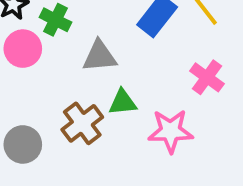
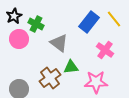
gray triangle: (100, 56) -> (59, 43), turned 42
pink cross: (207, 77) -> (105, 50), moved

